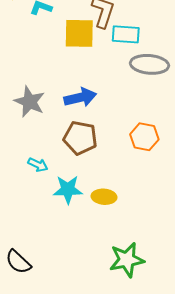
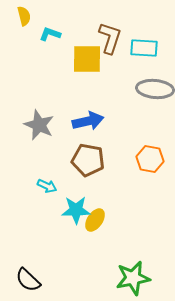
cyan rectangle: (126, 34) -> (144, 48), moved
yellow ellipse: (104, 197) -> (95, 220), moved, turned -60

